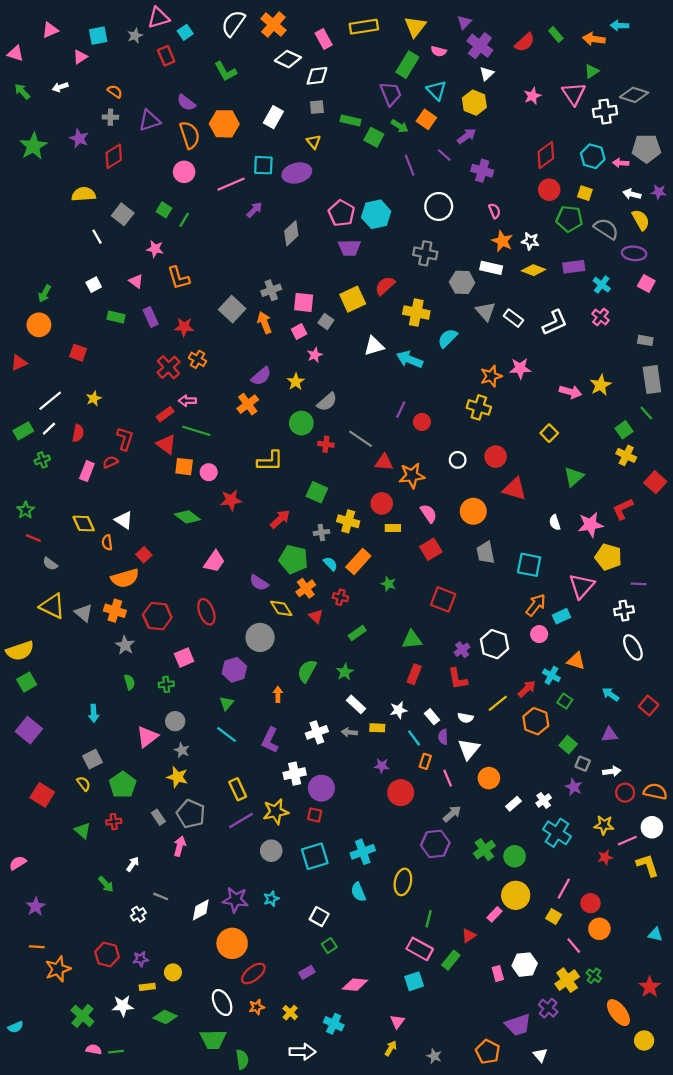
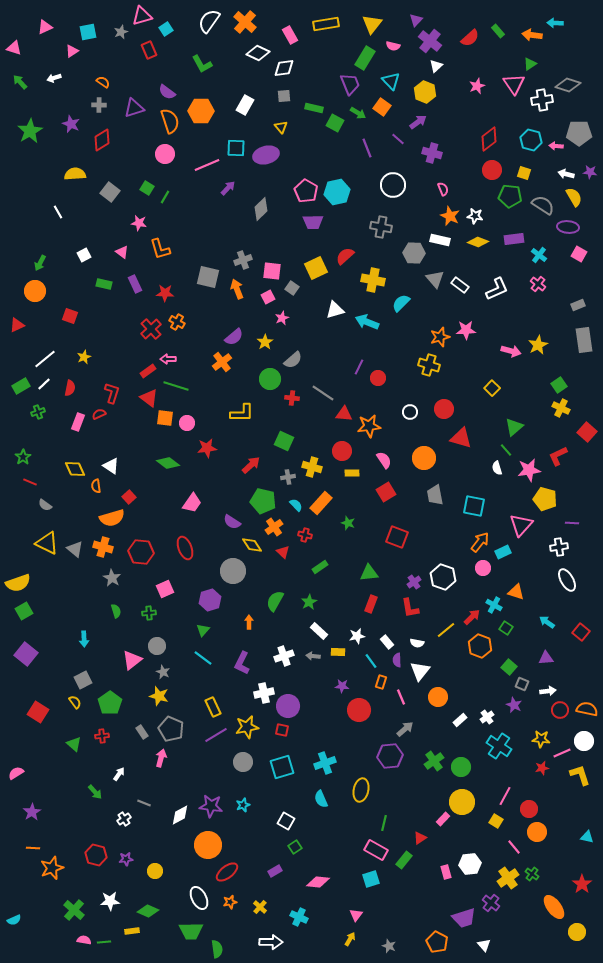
white line: (97, 237) -> (58, 212), moved
gray square: (232, 309) -> (208, 277), turned -30
gray rectangle: (645, 340) -> (578, 305), turned -32
green line: (646, 413) -> (506, 450), moved
yellow rectangle: (147, 987) -> (132, 931), moved

